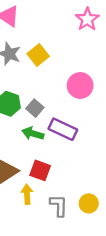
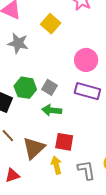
yellow square: (38, 55) -> (51, 24), moved
purple rectangle: (63, 129) -> (87, 91), moved

